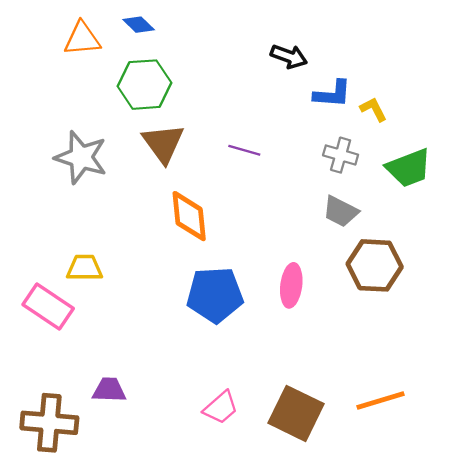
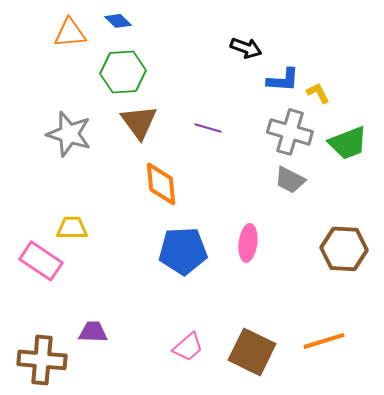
gray cross: (341, 155) -> (290, 132), size x1.5
brown hexagon: (375, 265) -> (344, 249), moved

